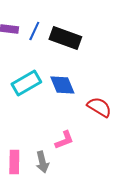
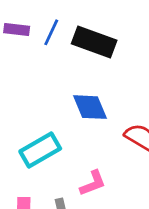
cyan rectangle: (26, 83) -> (40, 150), moved

